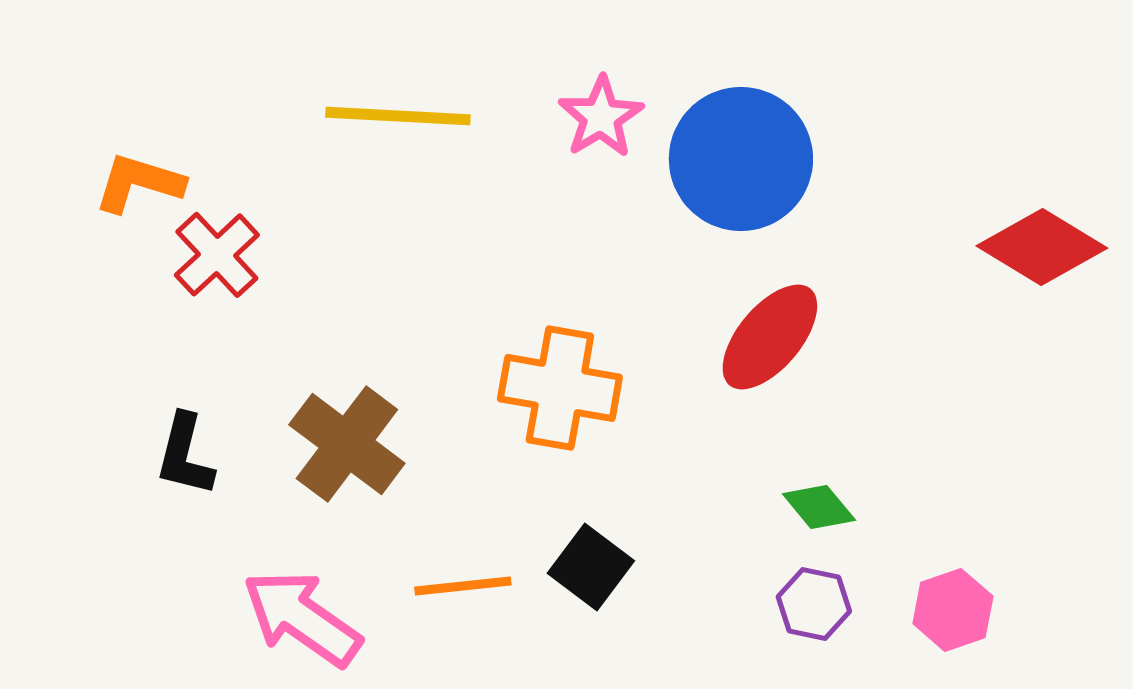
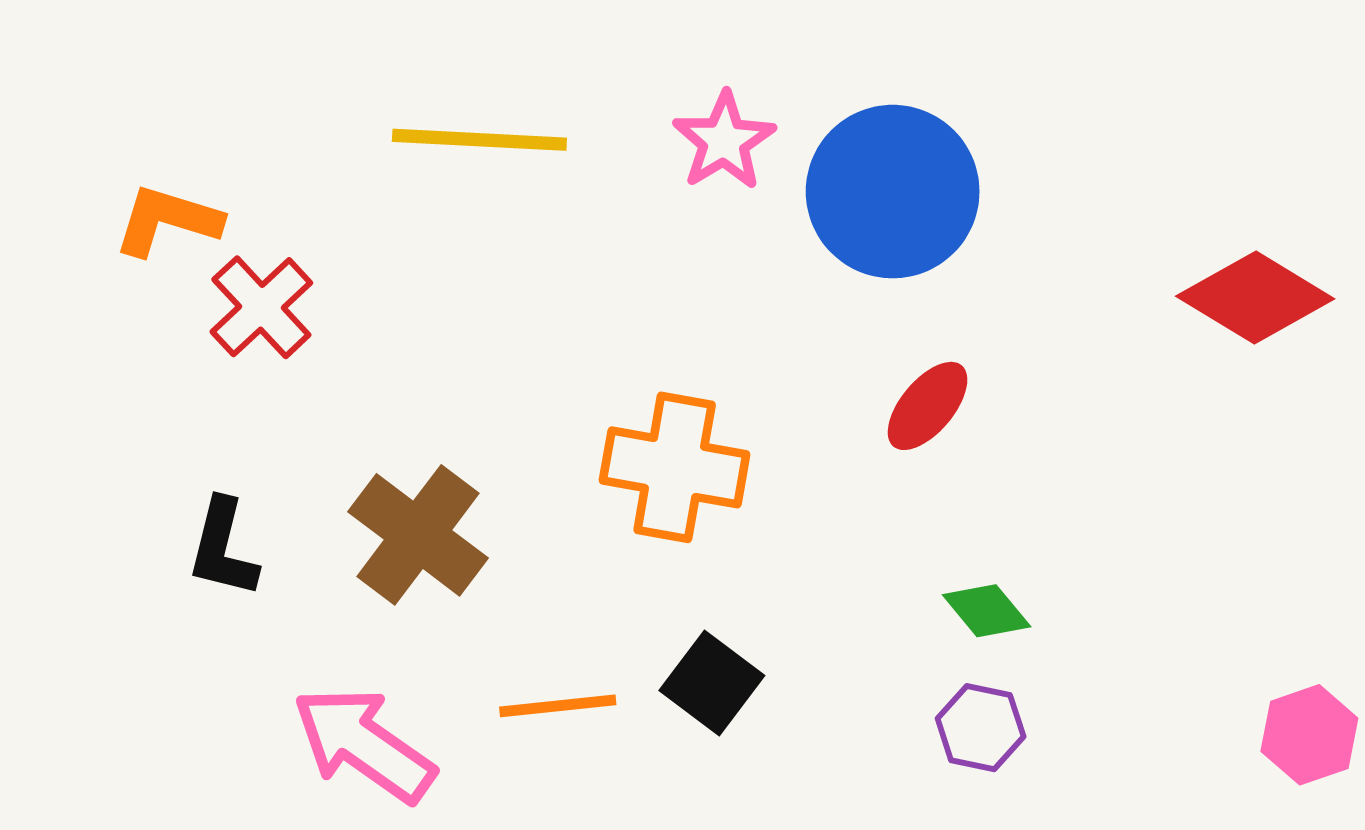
red ellipse: (770, 337) -> (928, 406), size x0.7
pink hexagon: (953, 610) -> (1309, 735), moved

